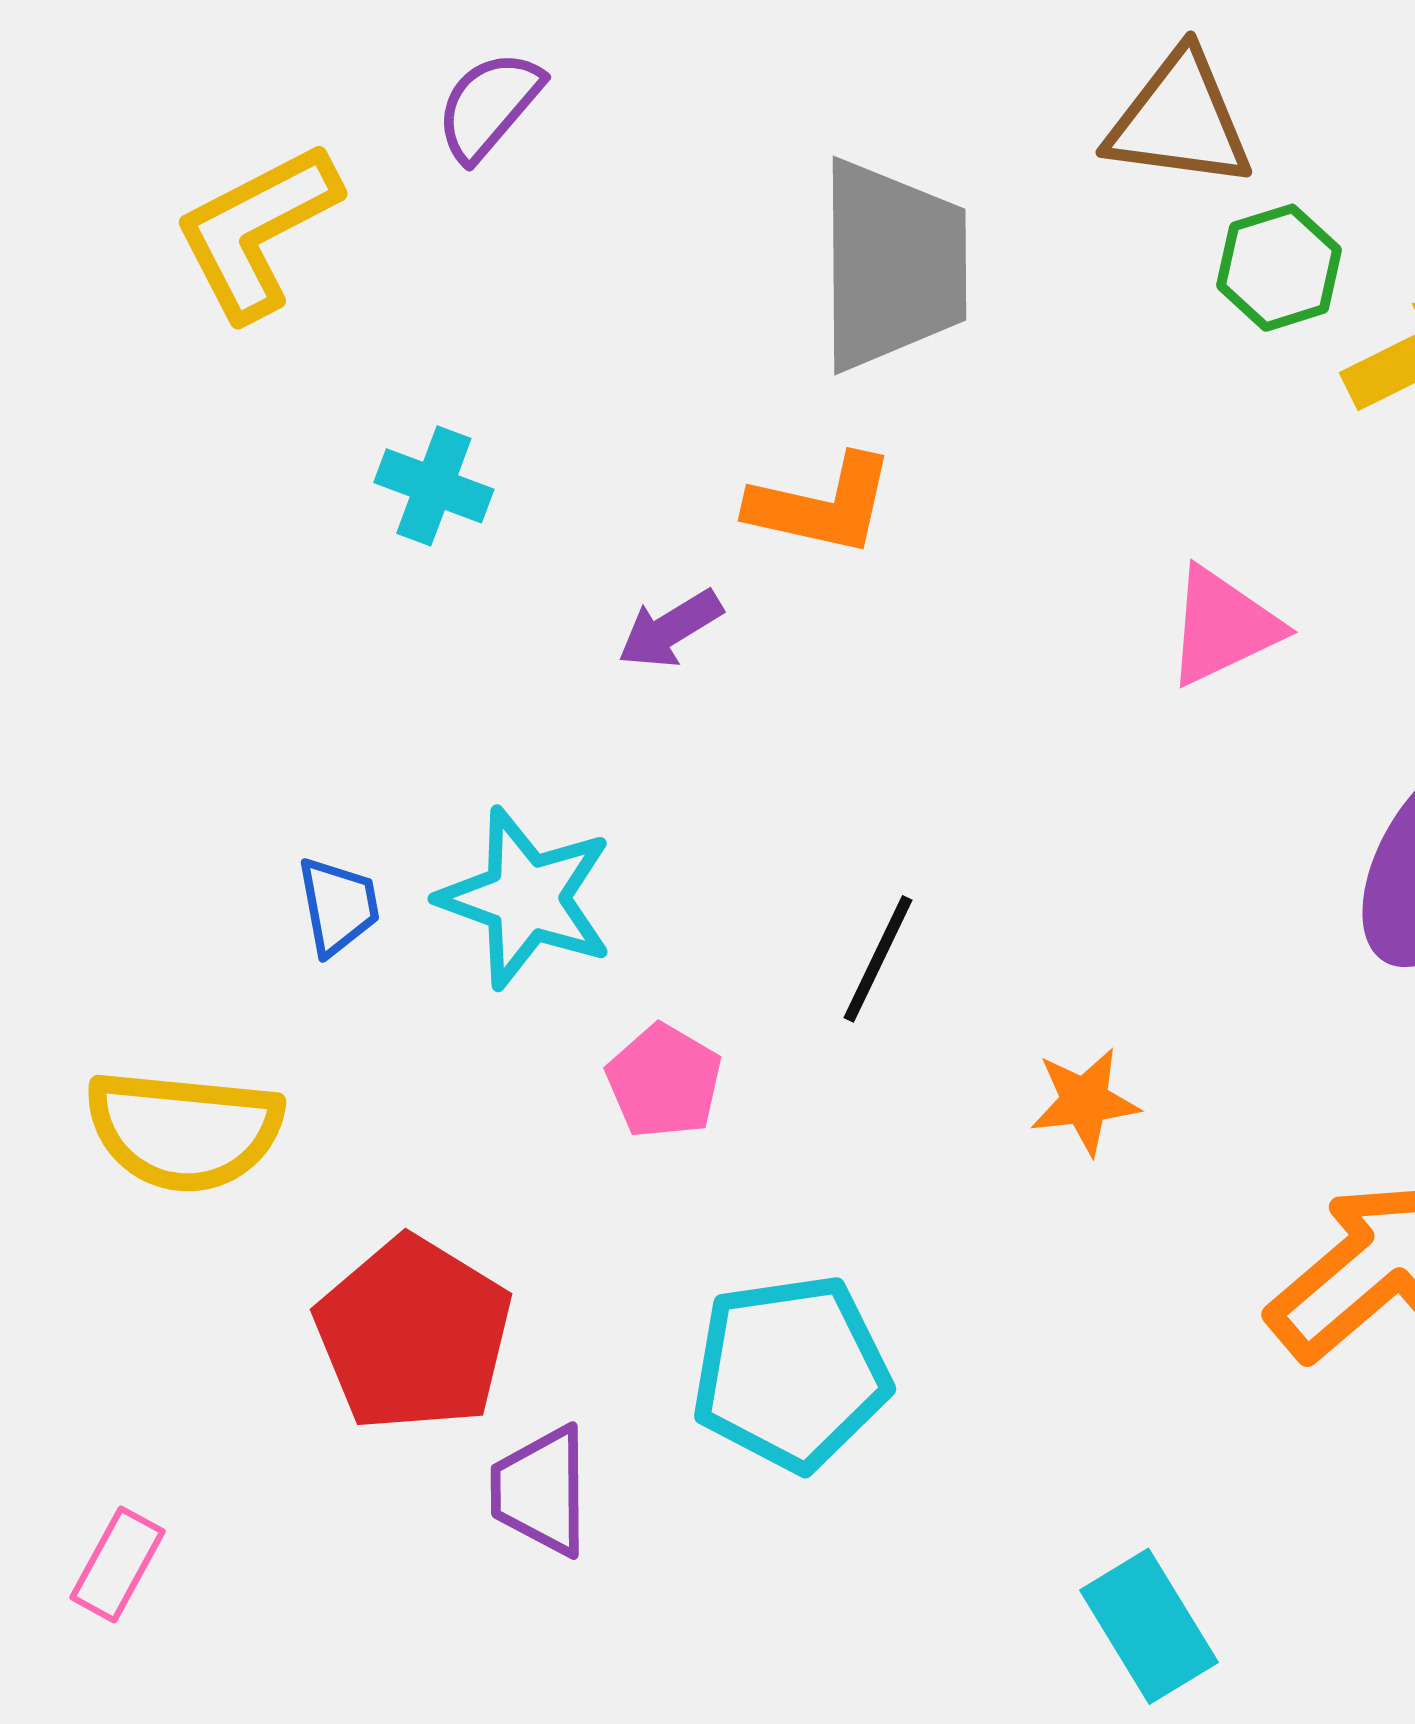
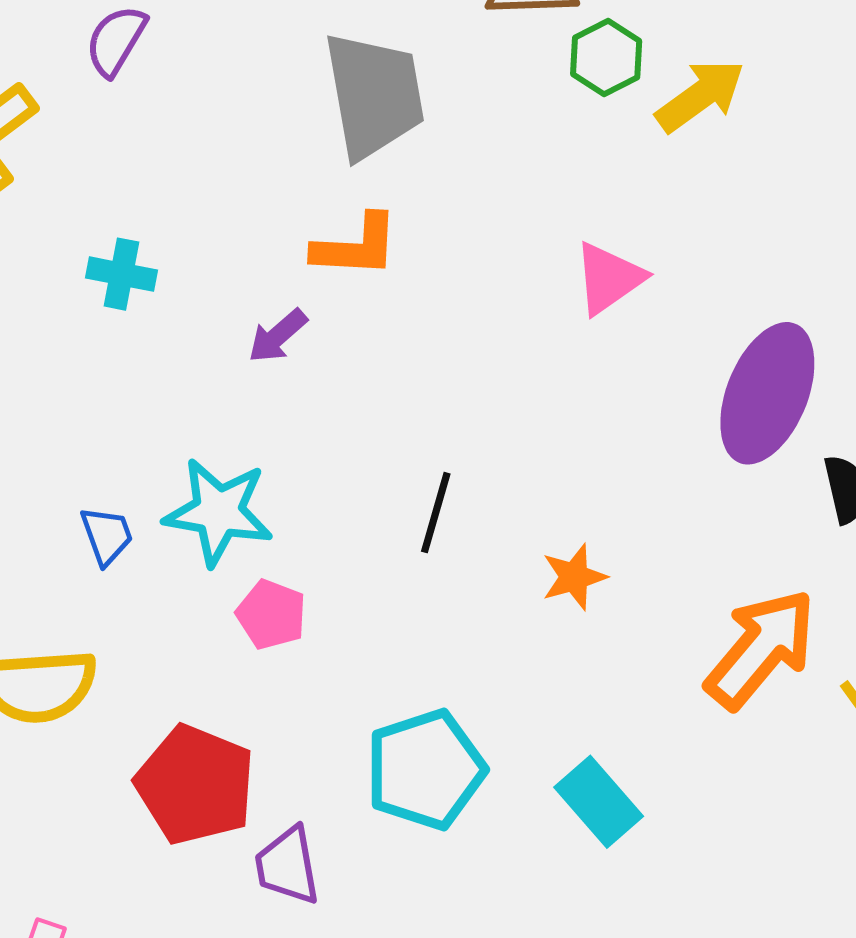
pink pentagon: (664, 1081) -> (271, 614), moved
cyan rectangle: (1149, 1626) -> (599, 802), moved

